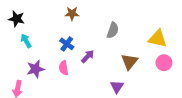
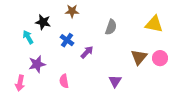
black star: (17, 19) -> (43, 22), moved
yellow triangle: (158, 39) -> (154, 24), moved
brown triangle: (129, 62) -> (139, 57), moved
pink semicircle: (64, 68) -> (64, 81), moved

